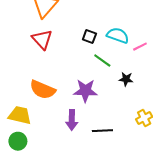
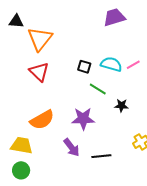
pink line: (140, 47) -> (133, 65), moved
orange semicircle: (43, 90) -> (42, 120), turned -50
purple arrow: (72, 120) -> (72, 147), turned -36

